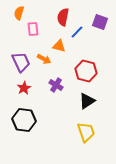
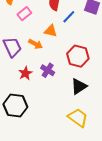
pink rectangle: (33, 29) -> (24, 14), turned 56
red star: (24, 88) -> (25, 73), moved
yellow trapezoid: (86, 132) -> (78, 118), turned -35

